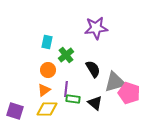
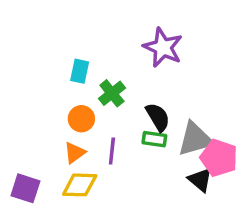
purple star: (96, 28) -> (163, 47), turned 30
green rectangle: (73, 99) -> (154, 139), moved
black triangle: (95, 103) -> (200, 180), moved

